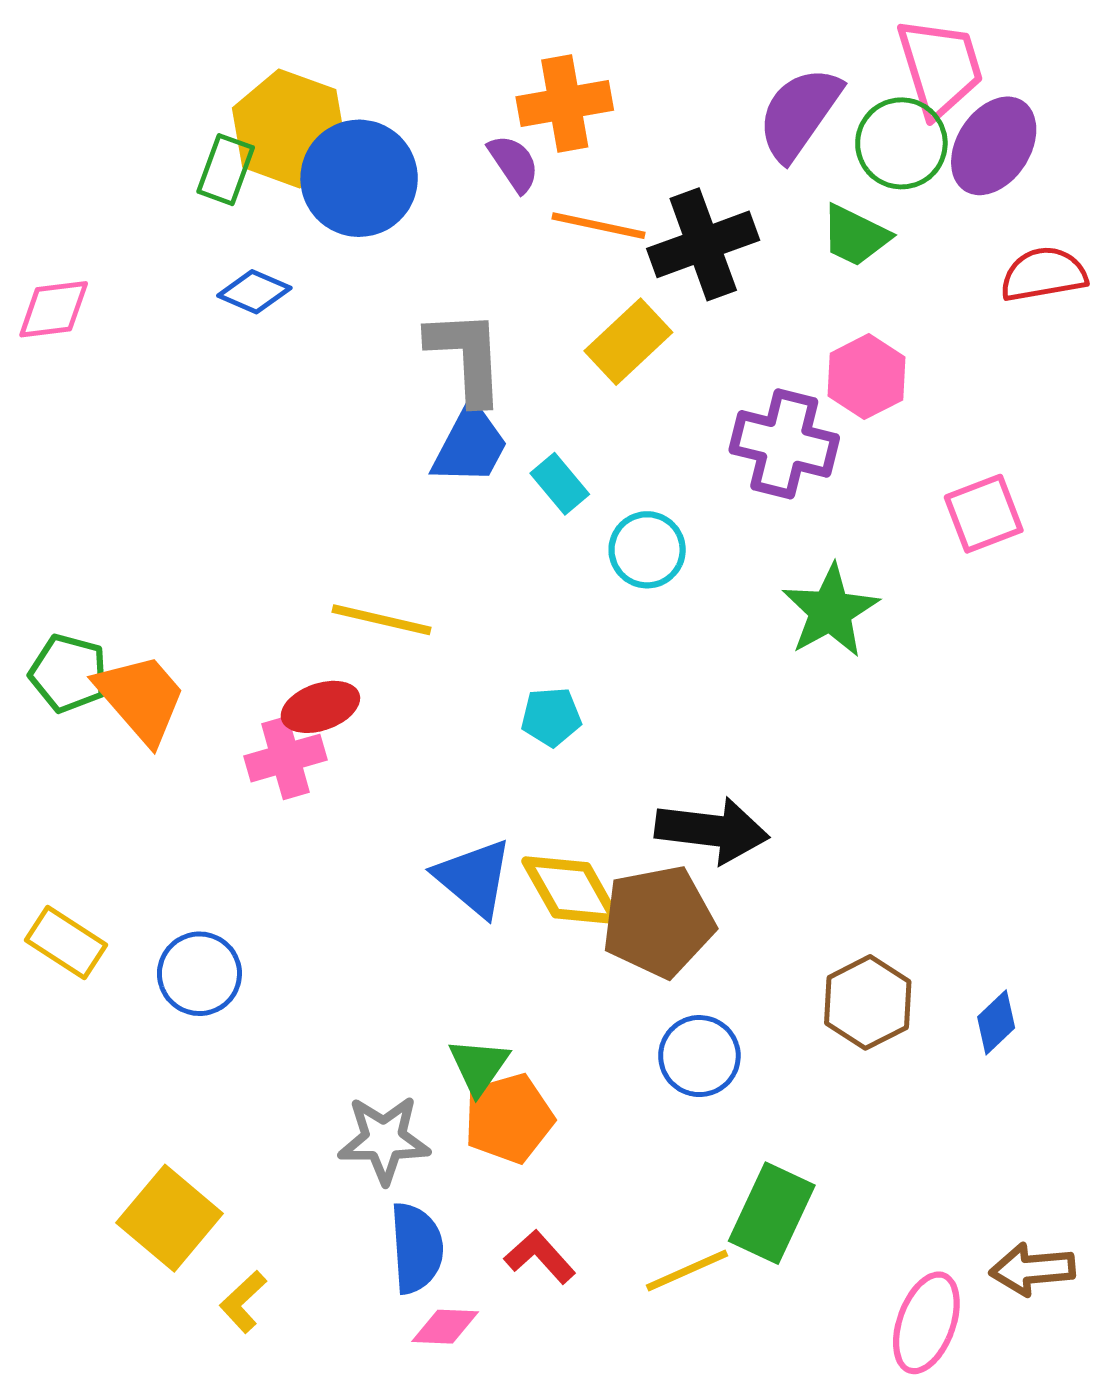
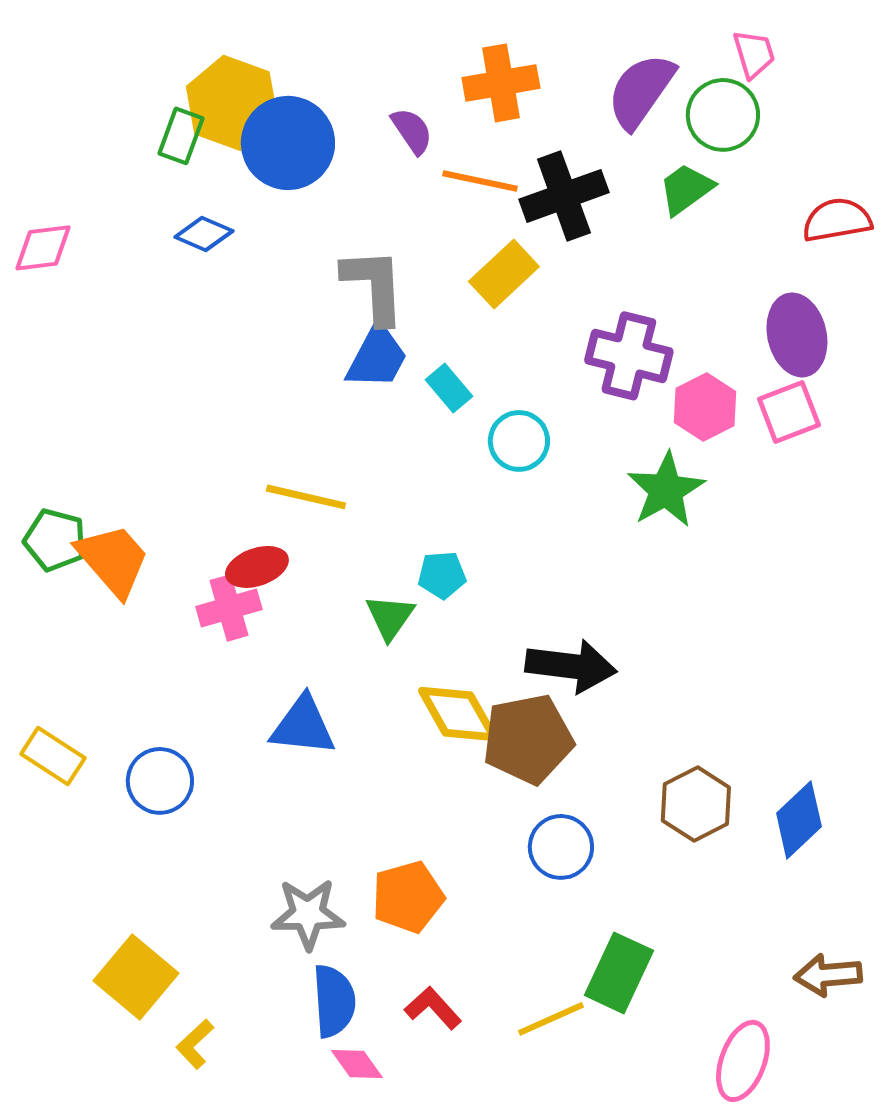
pink trapezoid: (940, 67) -> (754, 54), size x0.6
orange cross: (565, 103) -> (501, 83), moved
purple ellipse: (994, 146) -> (797, 335), moved, turned -46
green trapezoid: (855, 236) -> (686, 189), turned 118
pink hexagon: (867, 377) -> (705, 407), moved
blue triangle: (474, 878) -> (303, 726), moved, turned -34
blue diamond: (996, 1022) -> (799, 820), size x1.5
green triangle: (479, 1066) -> (390, 617), moved
brown arrow: (1032, 1269) -> (828, 975), moved
pink diamond: (445, 1327) -> (357, 1064), turned 52

